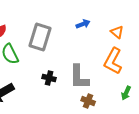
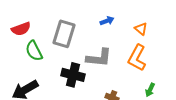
gray L-shape: (79, 77) -> (99, 58), moved, turned -84
black cross: (49, 78) -> (73, 75), size x1.6

